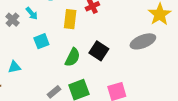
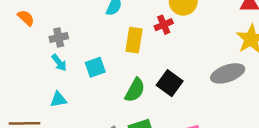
cyan arrow: (32, 13) -> (59, 63), moved
gray cross: (13, 20) -> (59, 38), turned 32

